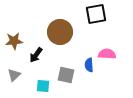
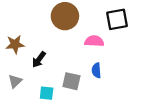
black square: (96, 14) -> (117, 19), moved
brown circle: (60, 32) -> (65, 16), moved
pink semicircle: (107, 54) -> (94, 41), moved

